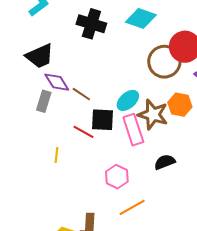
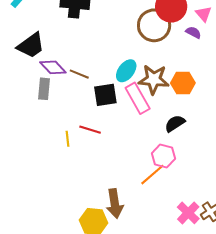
orange hexagon: (180, 105) -> (183, 83), moved
red line: (83, 132) -> (90, 130), moved
pink hexagon: (117, 177) -> (163, 156), moved

